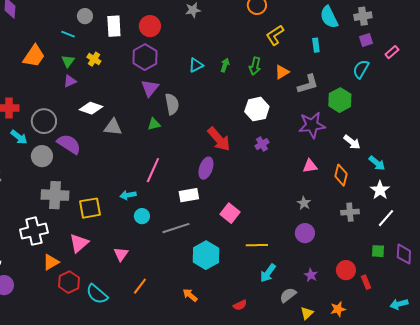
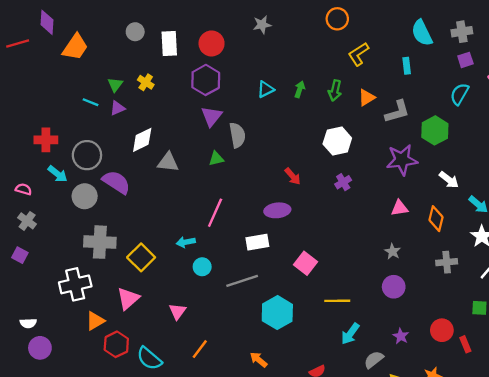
cyan line: (68, 34) -> (90, 102), moved
orange trapezoid: (34, 56) -> (75, 47), moved
white diamond: (91, 108) -> (142, 140), turned -45
red arrow: (219, 139) -> (293, 176), size x0.6
purple ellipse: (206, 168) -> (277, 210), turned 65
yellow square: (90, 208) -> (141, 257), turned -35

